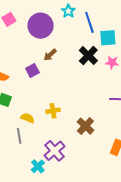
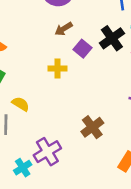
purple square: (32, 70) -> (83, 49), moved, turned -32
yellow cross: (53, 111) -> (57, 68), moved

